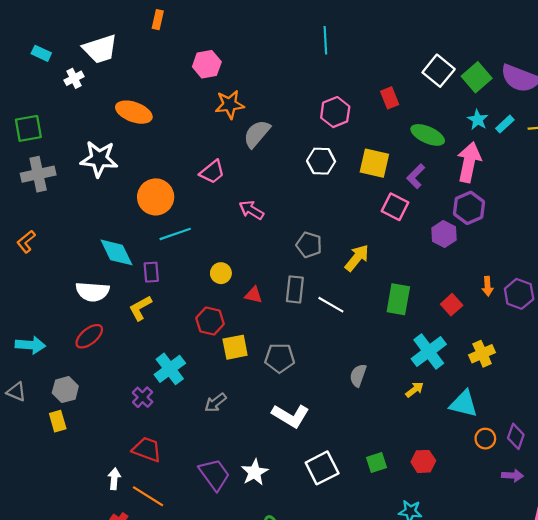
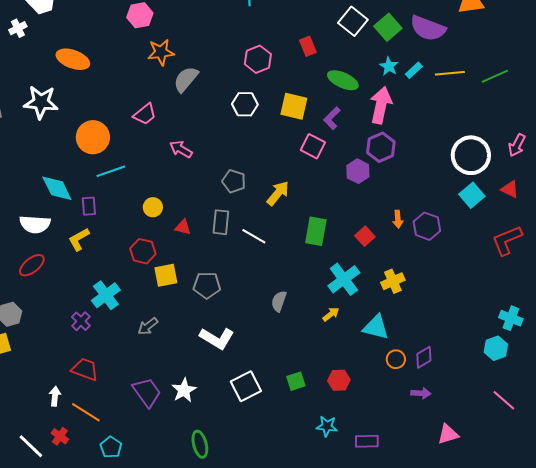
purple diamond: (516, 436) -> (424, 357), turned 40

